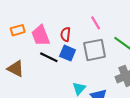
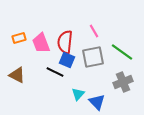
red semicircle: (65, 34) -> (65, 42), size x1.6
black line: (49, 57) -> (55, 72), moved

